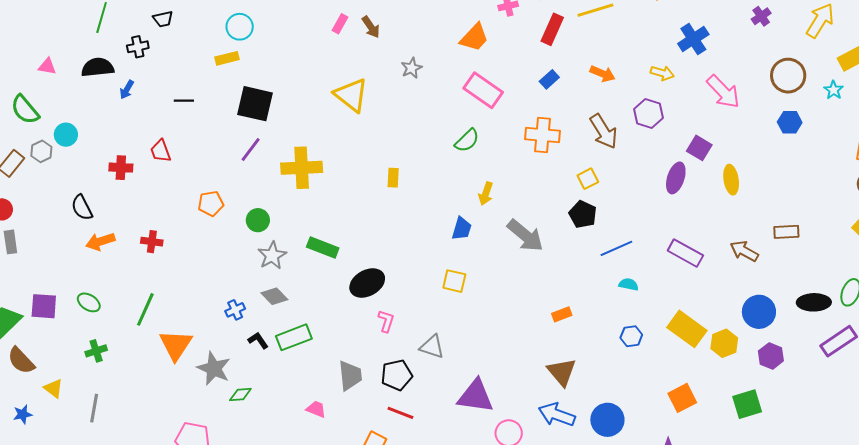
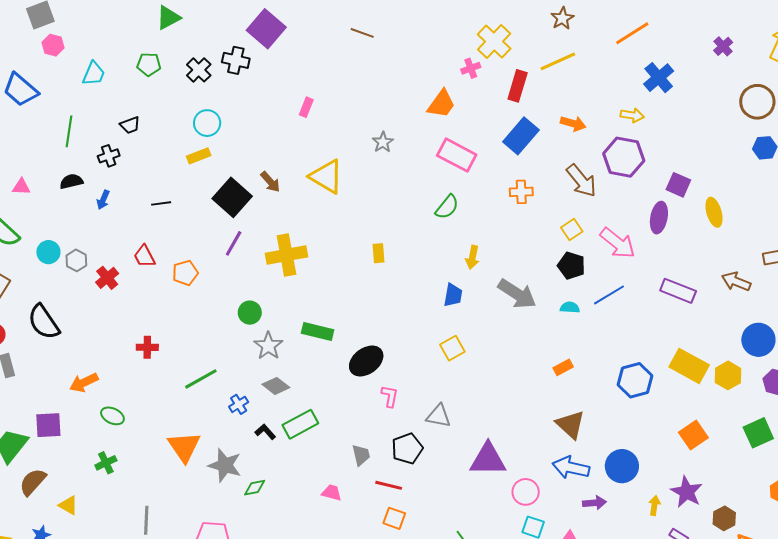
brown arrow: (371, 27) -> (270, 182), moved
black semicircle: (98, 67) -> (71, 181), size x0.7
blue rectangle: (549, 79) -> (521, 136), size x1.8
pink arrow: (723, 92) -> (618, 243), moved
black square: (255, 104) -> (232, 197), turned 36
purple hexagon: (649, 113) -> (624, 157), size x1.4
orange cross: (542, 135) -> (521, 192), size x0.7
gray hexagon: (41, 151) -> (76, 260), moved
red cross: (121, 168) -> (107, 278), turned -35
orange pentagon: (211, 203) -> (185, 273), moved
black semicircle: (82, 208) -> (44, 322), moved, size x1.4
orange arrow: (100, 241) -> (84, 383), moved
yellow square: (454, 281) -> (452, 348), turned -35
cyan semicircle: (629, 284) -> (570, 307), moved
green ellipse: (89, 302) -> (112, 416), moved
green line: (145, 309) -> (201, 379), moved, turned 44
blue hexagon: (631, 336) -> (635, 380), size x1.6
brown semicircle: (21, 361) -> (33, 482), turned 92
gray trapezoid: (350, 376) -> (361, 455), size x0.7
gray line: (94, 408) -> (146, 520), moved
red line: (400, 413) -> (389, 485), moved

